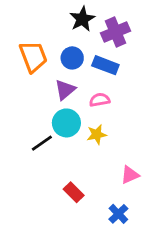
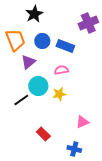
black star: (82, 19) -> (34, 14), moved
purple cross: (115, 32) -> (88, 23), moved
purple triangle: (65, 90) -> (28, 62), moved
blue cross: (118, 214) -> (74, 149), turned -32

